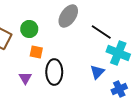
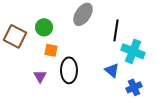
black line: (101, 32) -> (116, 30), turned 65
blue triangle: (97, 72) -> (112, 70), turned -35

